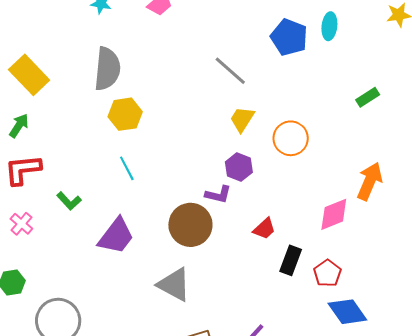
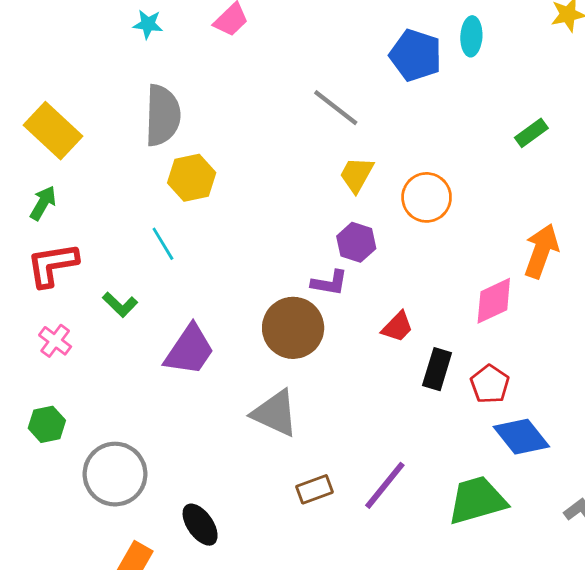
cyan line: (127, 168) -> (163, 244), moved

